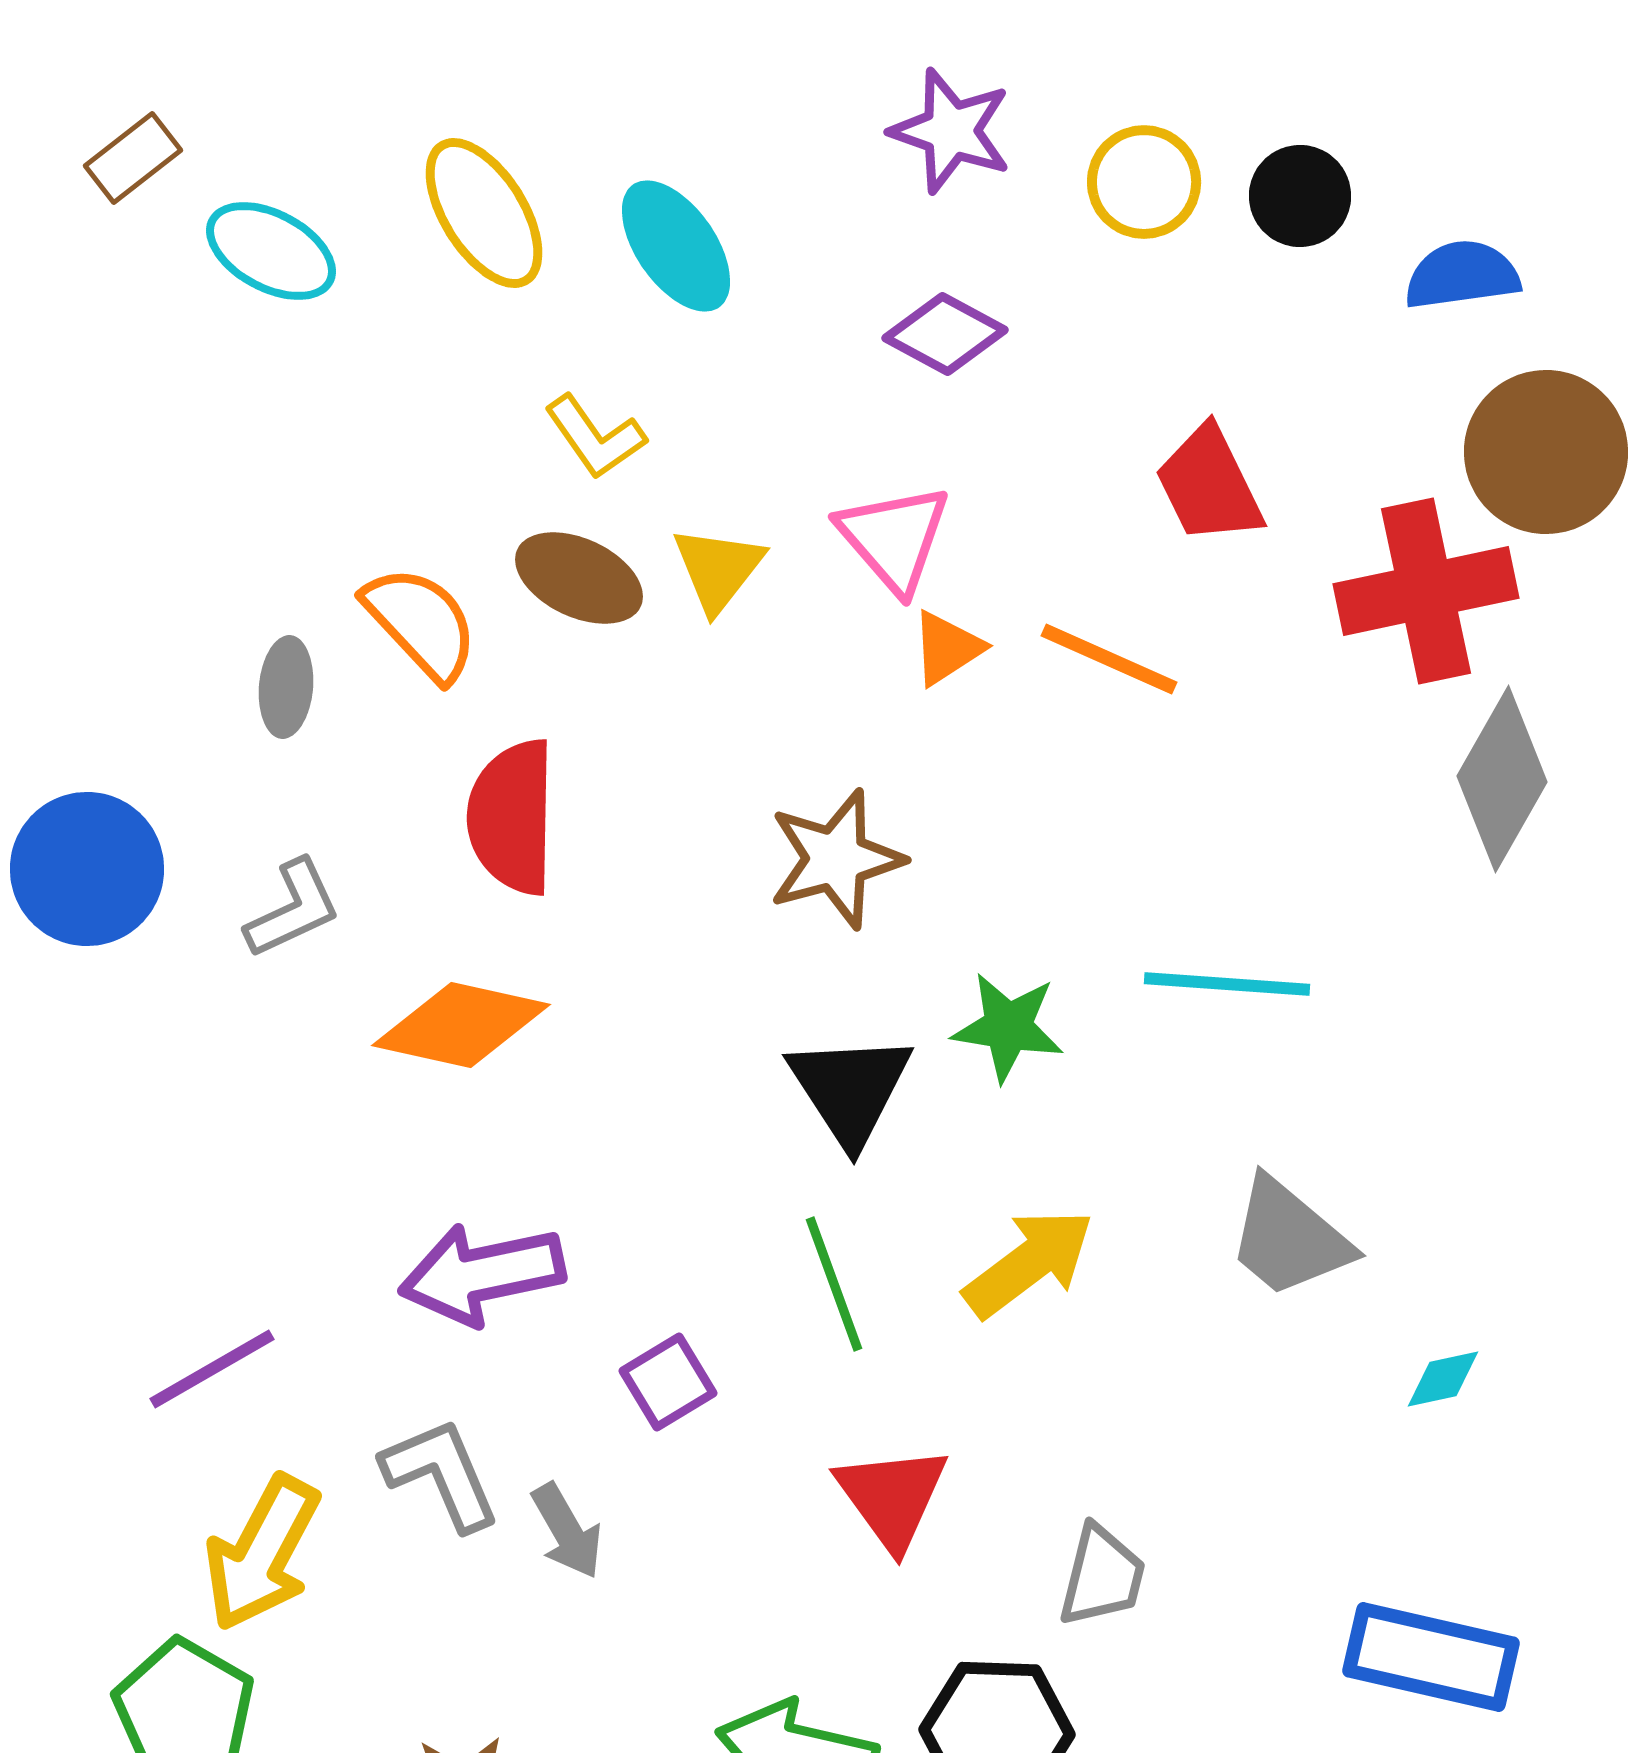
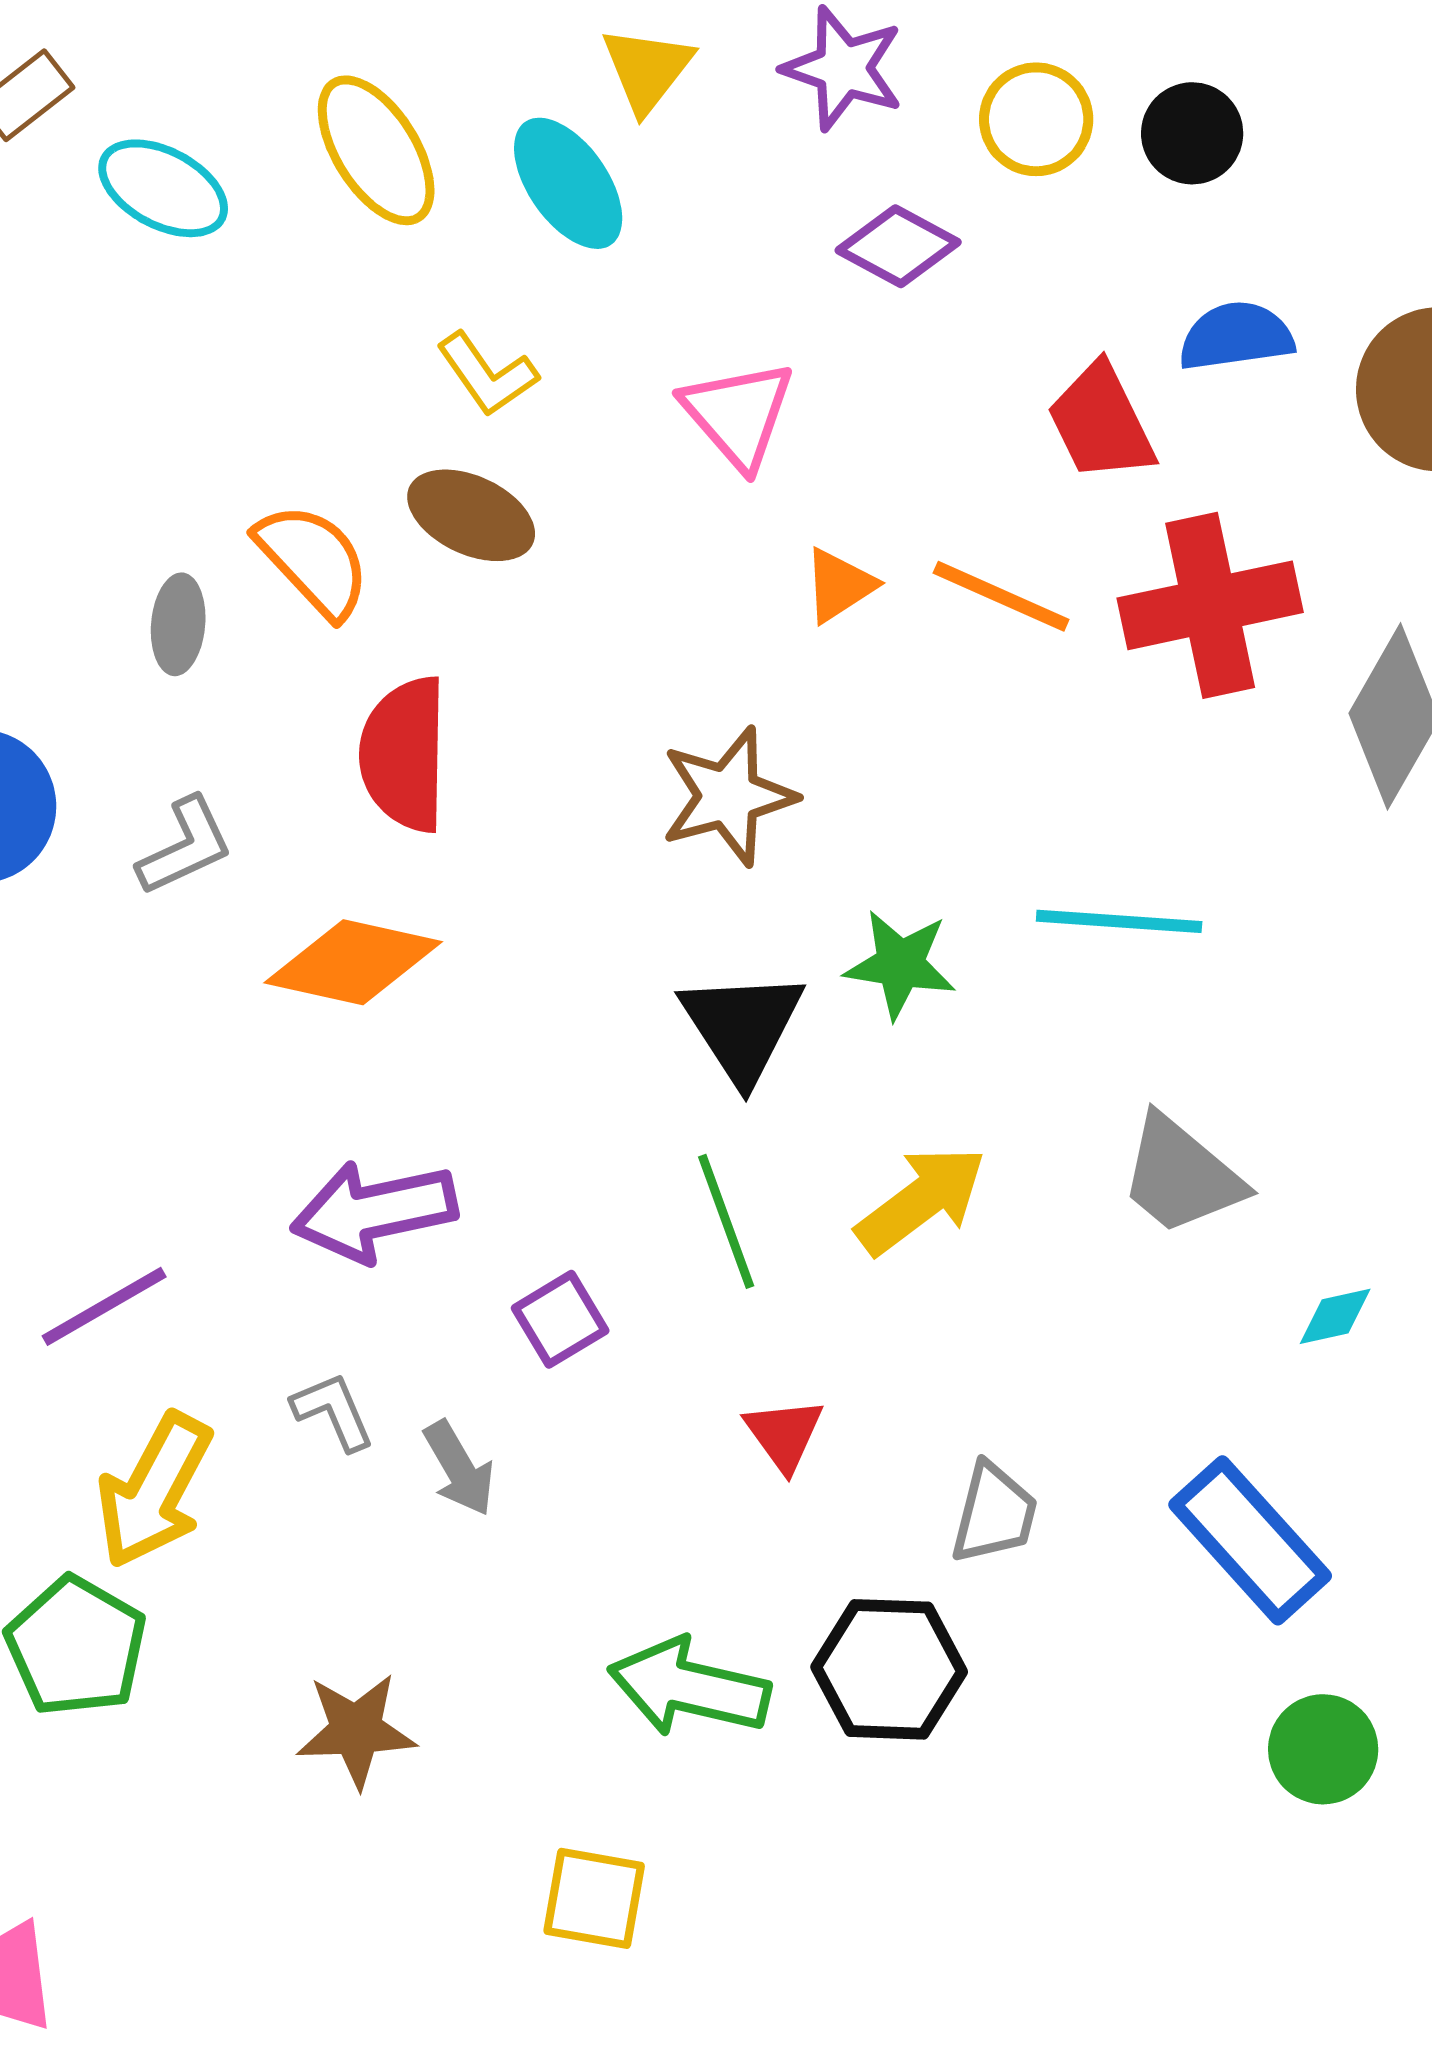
blue semicircle: (1462, 275) -> (1236, 336), moved
purple diamond: (945, 334) -> (898, 246), moved
pink triangle: (894, 538) -> (738, 414), moved
yellow triangle: (718, 569) -> (647, 69), moved
red cross: (1426, 591) -> (1210, 605), moved
gray L-shape: (441, 1474) -> (333, 1411), size x0.7
red triangle: (892, 1497) -> (784, 1434), size x0.7
blue rectangle: (1431, 1657) -> (1250, 1540), moved, turned 35

